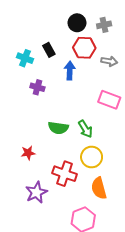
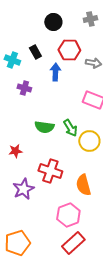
black circle: (77, 23) -> (53, 22), moved
gray cross: (104, 25) -> (90, 19), moved
yellow circle: (92, 157) -> (89, 141), moved

